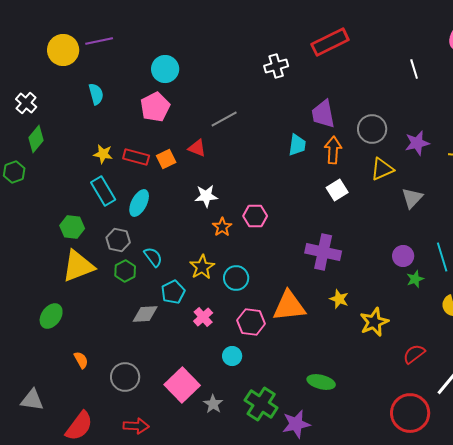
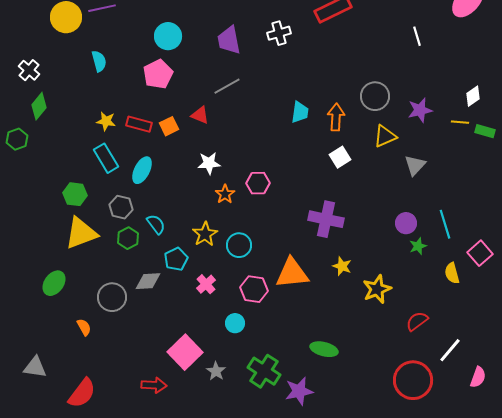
purple trapezoid: (323, 114) -> (229, 40), moved
gray circle: (125, 377) -> (112, 297), moved
red arrow: (136, 426) -> (154, 385), moved

